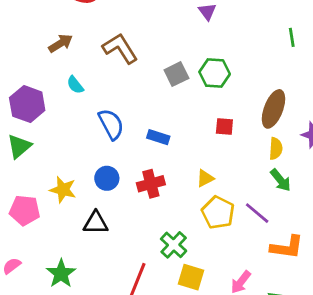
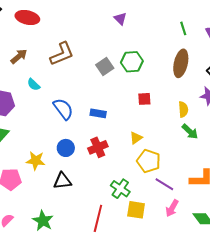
brown L-shape: (120, 48) -> (62, 54), turned 108
brown ellipse: (274, 109) -> (181, 63), moved
purple line: (257, 213) -> (164, 184), moved

